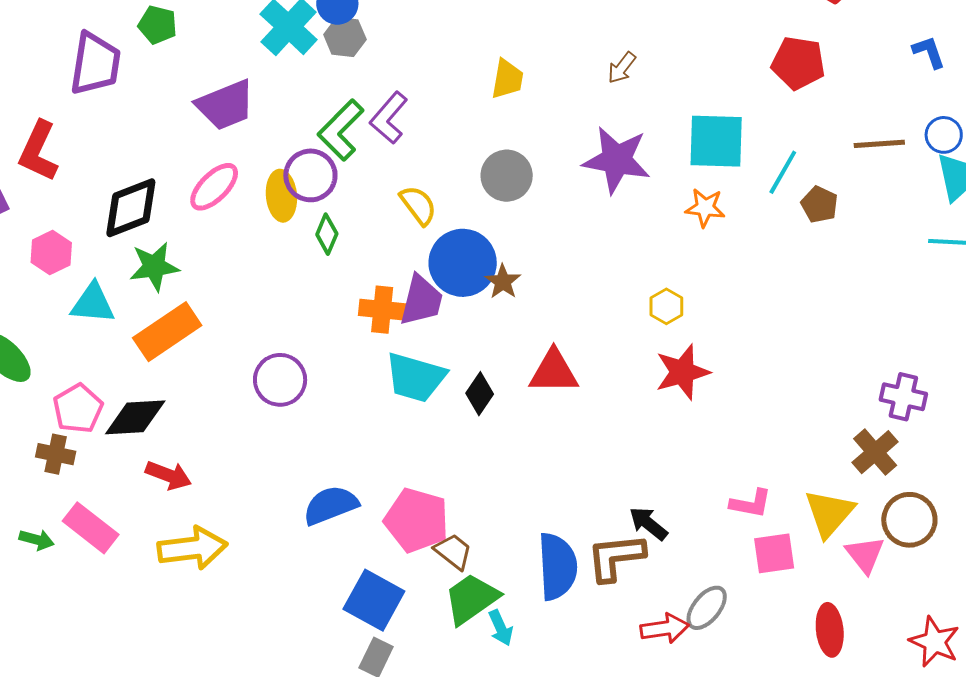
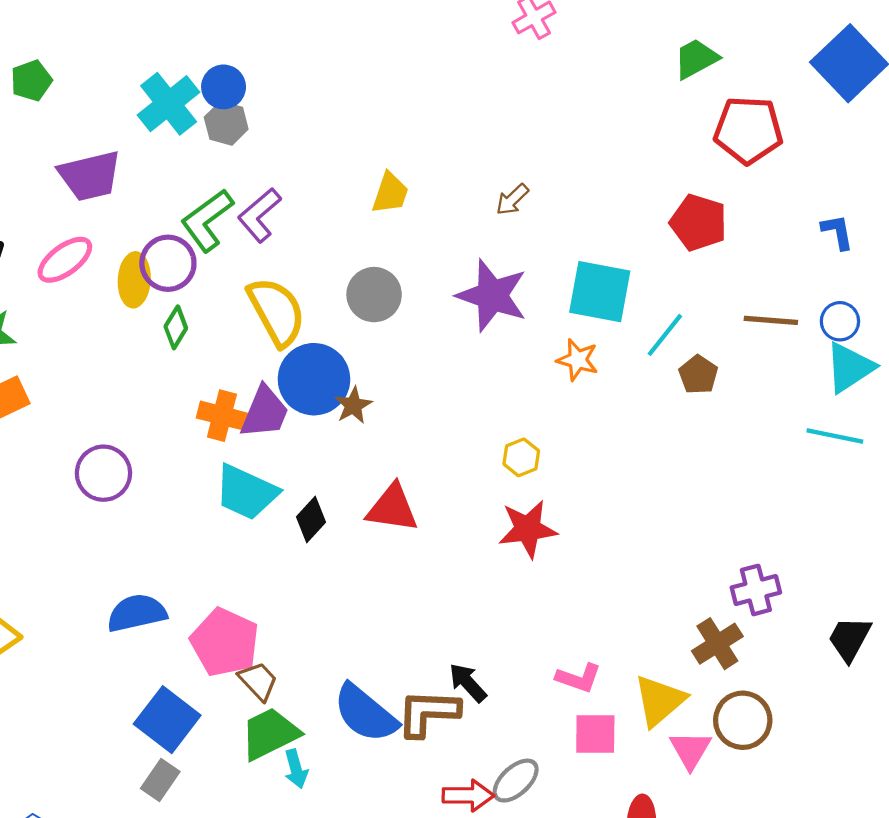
green pentagon: (158, 25) -> (31, 81), turned 30
yellow semicircle: (418, 205) -> (276, 312), size x1.6
purple cross: (903, 397) -> (756, 590), turned -36
blue semicircle: (557, 566) -> (365, 713), turned 124

